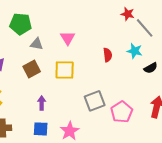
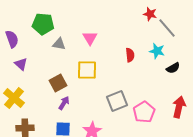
brown square: (32, 69) -> (58, 83), moved
purple arrow: (42, 103) -> (64, 103), turned 32

